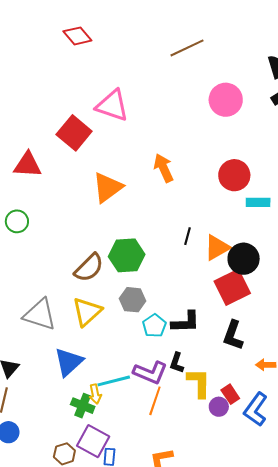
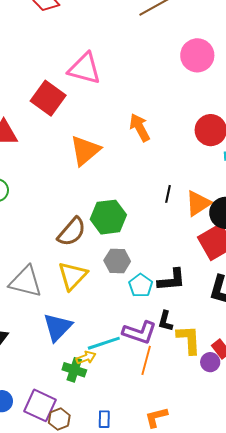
yellow arrow: (95, 394) -> (86, 358), turned -96
purple square: (93, 441) -> (40, 405), moved

